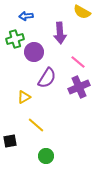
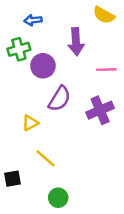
pink line: (78, 62) -> (106, 70), moved, turned -42

